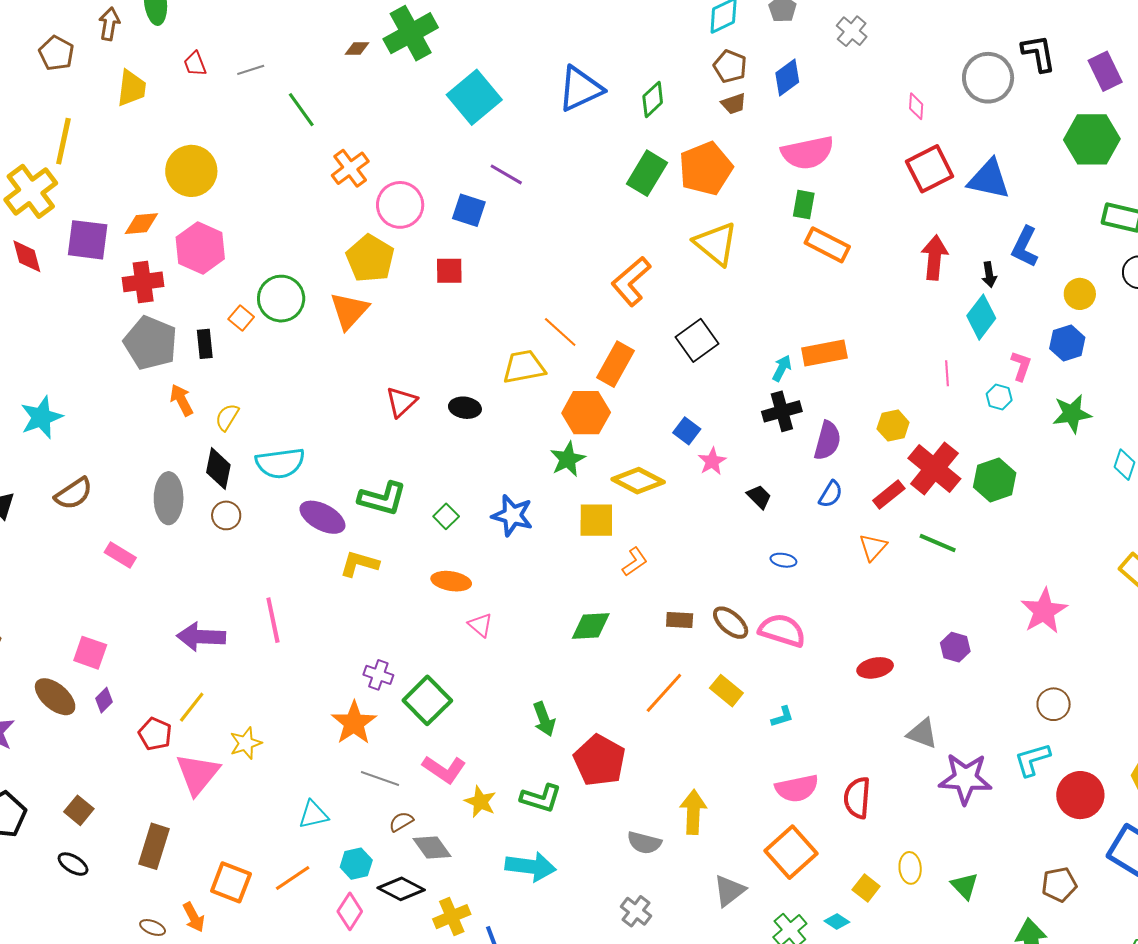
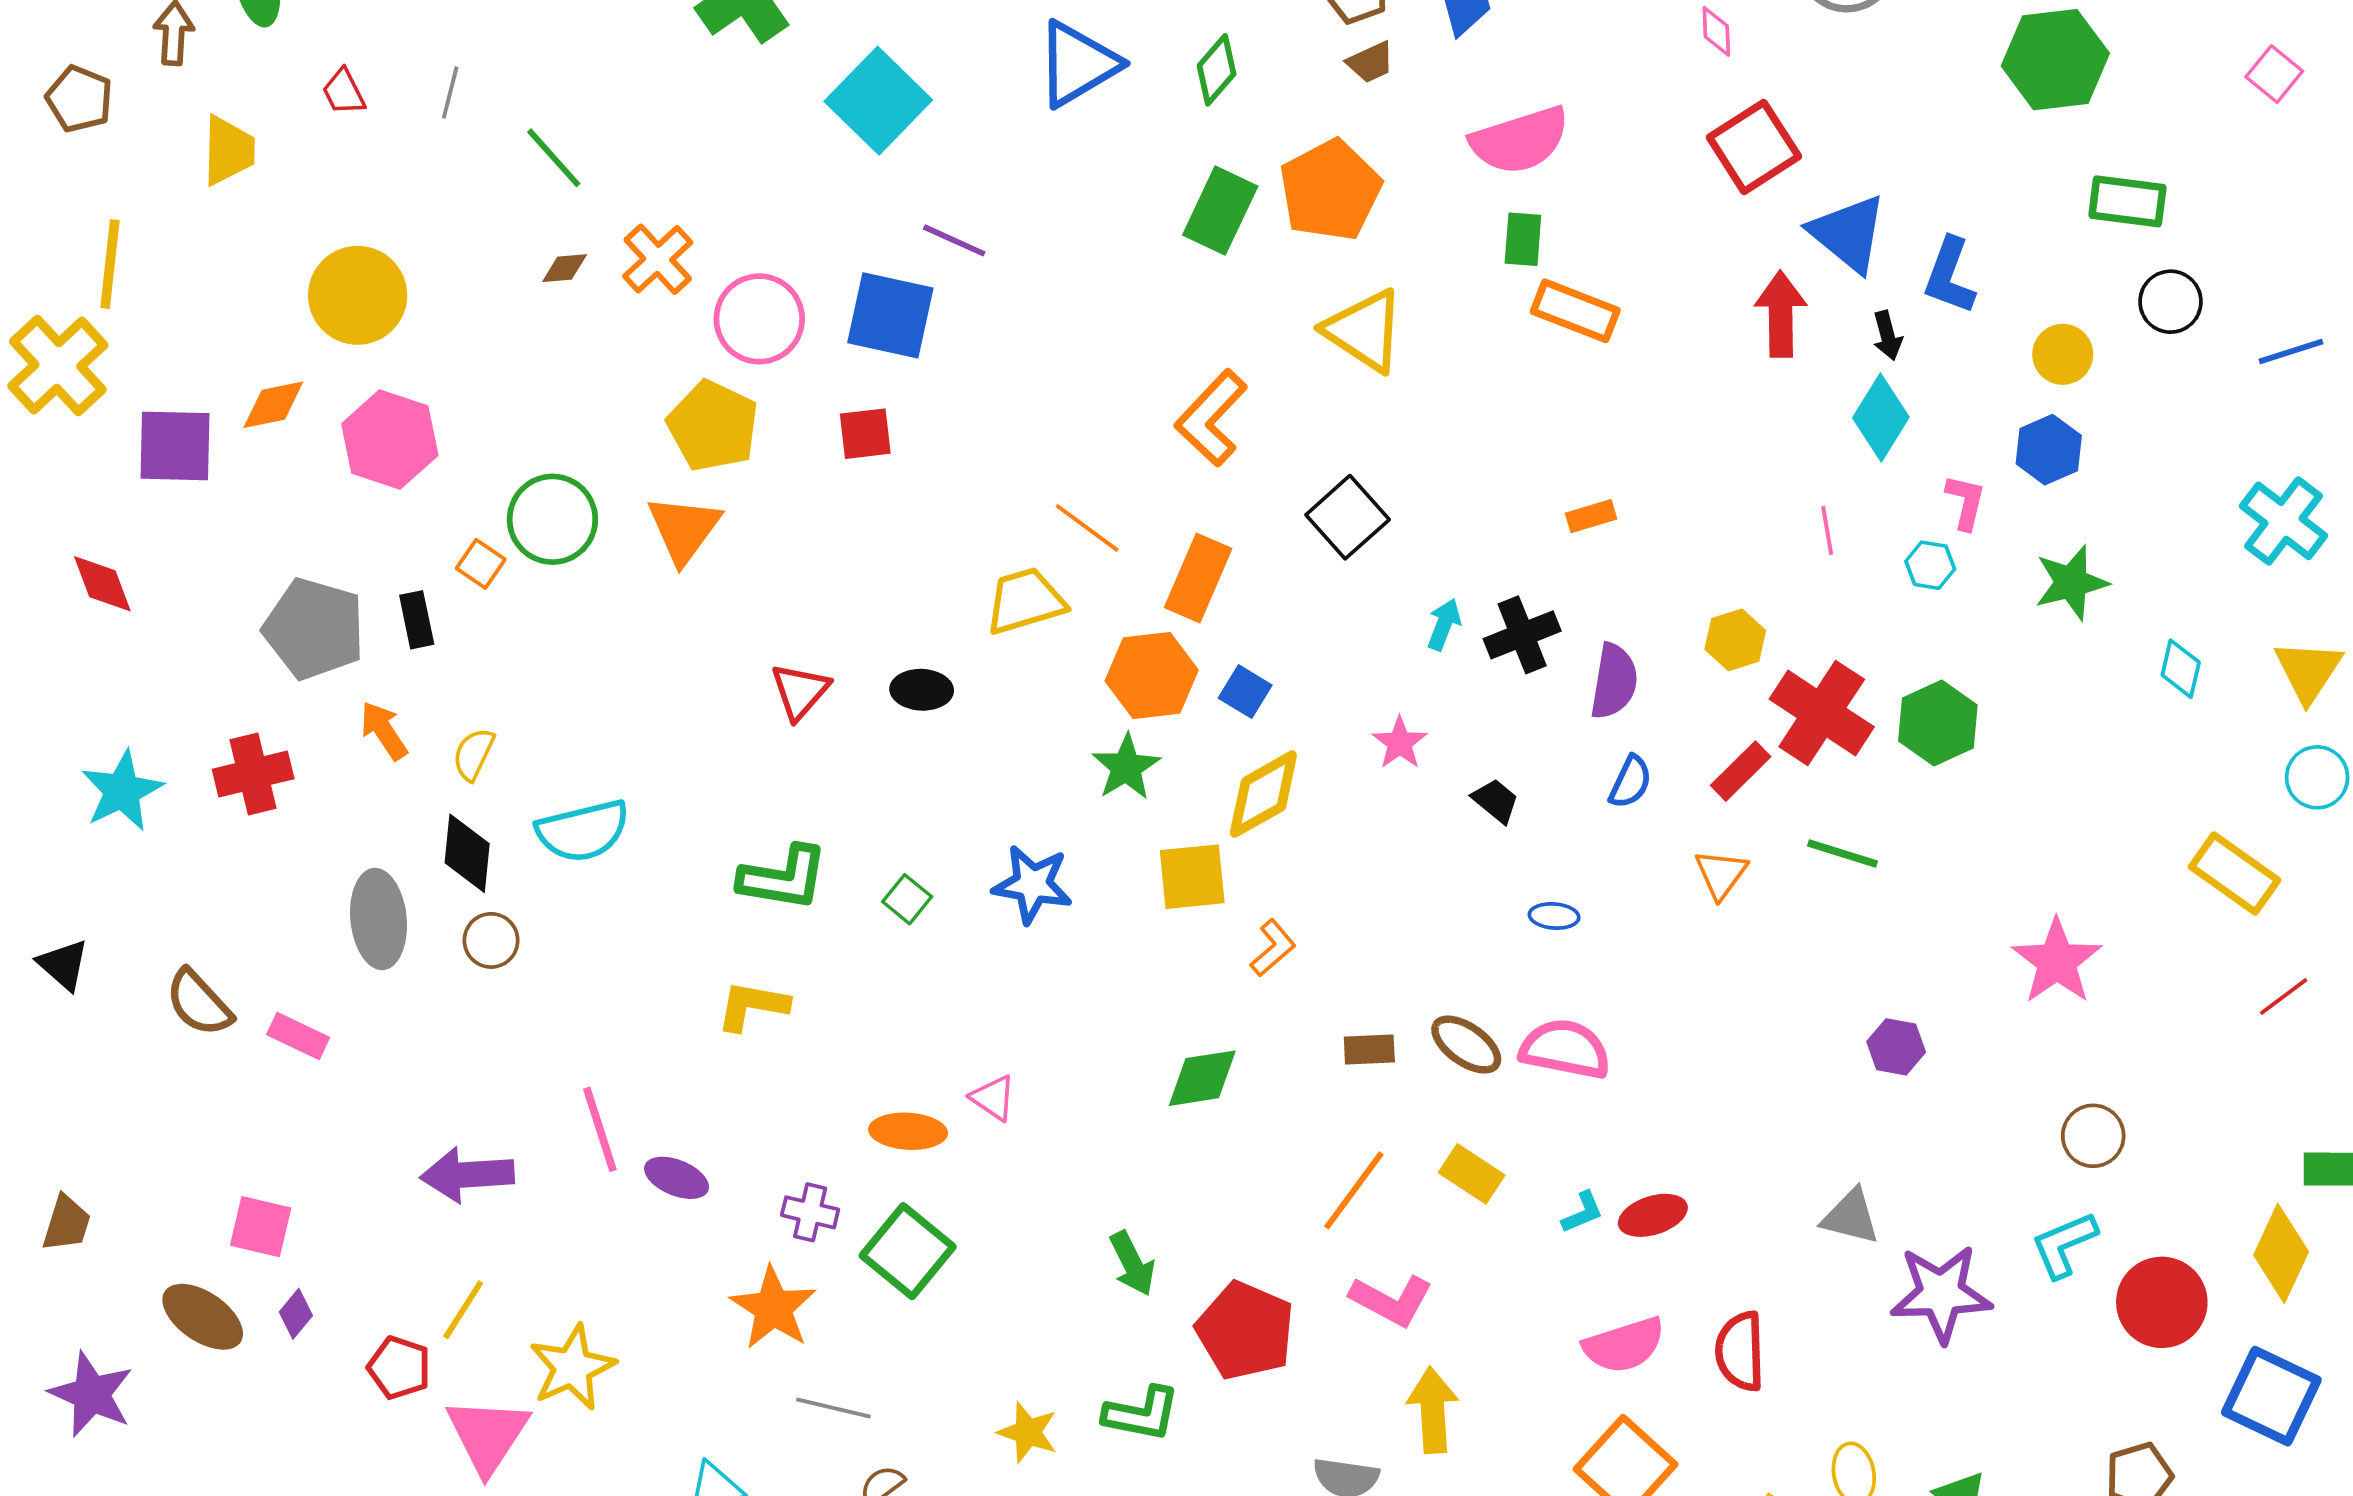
brown diamond: (357, 48) -> (565, 268), moved
gray line: (251, 70) -> (450, 93), turned -52
blue triangle: (989, 179) -> (1848, 233), moved, turned 33
blue square: (469, 210) -> (890, 315), size x1.4
red diamond: (27, 256) -> (102, 584), moved
red cross: (143, 282) -> (253, 774), moved
orange rectangle: (824, 353) -> (1591, 516), size x0.6
cyan arrow: (782, 368) -> (1444, 624), moved
blue square: (687, 431) -> (1245, 692), moved
yellow diamond: (638, 481) -> (1263, 794), turned -51
brown semicircle: (74, 494) -> (199, 1003), moved, turned 87
purple ellipse: (322, 517) -> (677, 1178), moved, size x0.7
orange ellipse: (451, 581) -> (908, 1131), moved
red ellipse: (875, 668) -> (1653, 1215), moved
yellow star: (246, 743) -> (572, 1367), size x1.4
pink L-shape: (444, 769) -> (1391, 1300), moved

